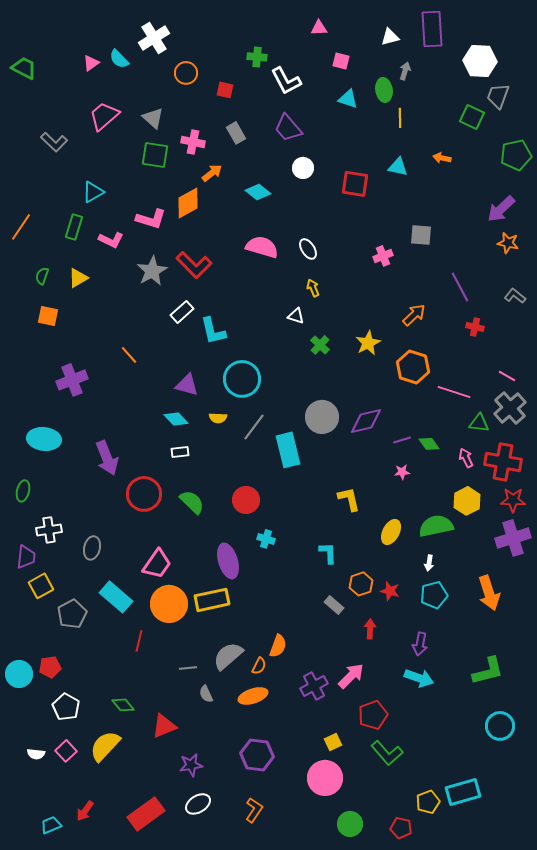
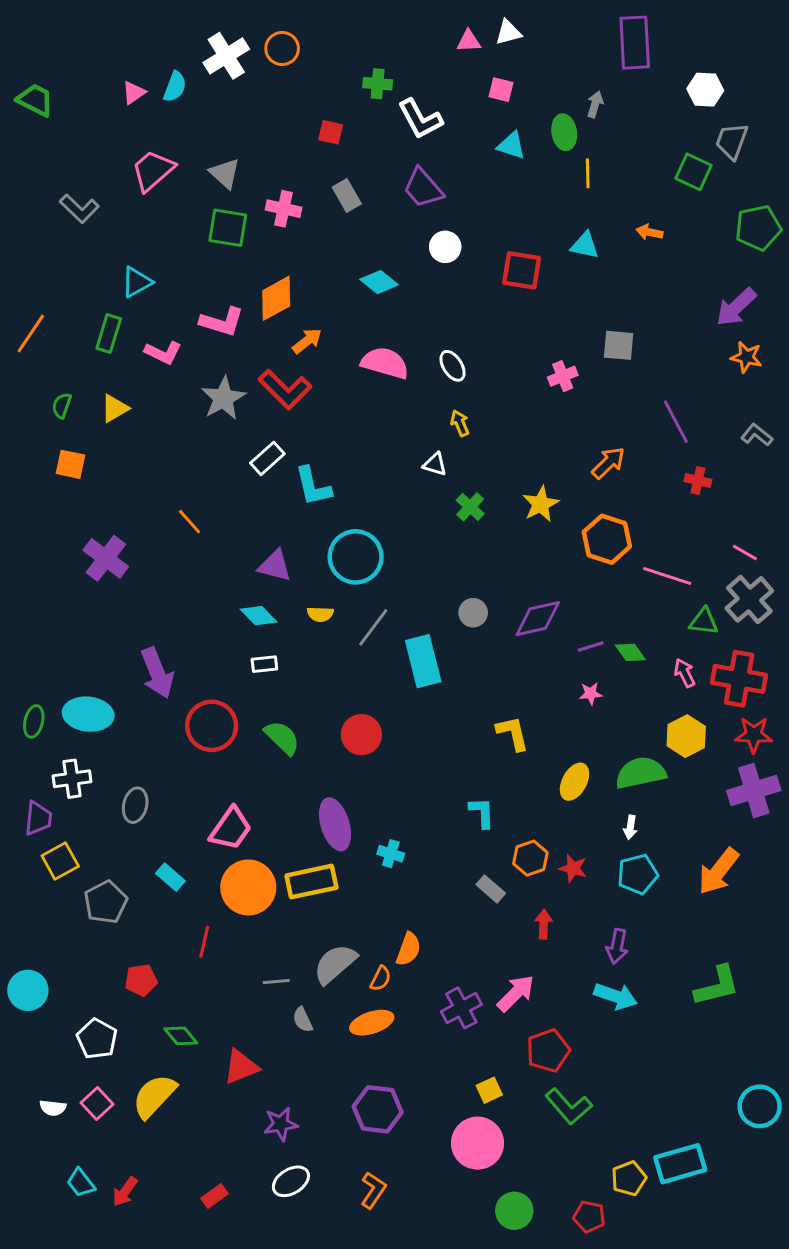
white triangle: (390, 37) -> (508, 32), moved
cyan semicircle: (119, 59) -> (175, 87), turned -115
white hexagon: (480, 61) -> (705, 90), size x0.7
orange circle: (186, 73) -> (282, 48), moved
orange arrow: (212, 173) -> (307, 341), moved
purple cross: (72, 380) -> (106, 558), turned -32
gray circle: (322, 417) -> (473, 613), size x0.6
cyan ellipse: (44, 439) -> (88, 714), moved
cyan cross: (266, 539) -> (391, 854), moved
orange arrow: (489, 593) -> (718, 871), turned 56
cyan rectangle: (116, 597) -> (170, 877), size x0.6
red pentagon: (50, 667) -> (141, 980), moved
cyan circle: (500, 726) -> (760, 1106), moved
red rectangle: (146, 814) -> (215, 1196), size x0.5
cyan trapezoid: (51, 825) -> (81, 1183), moved, turned -105

